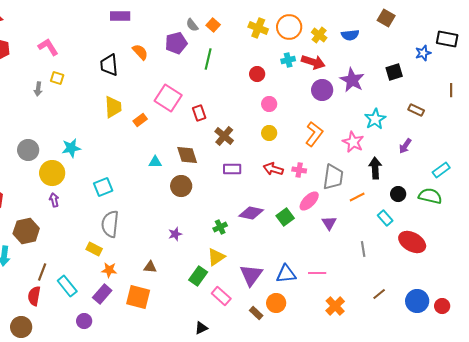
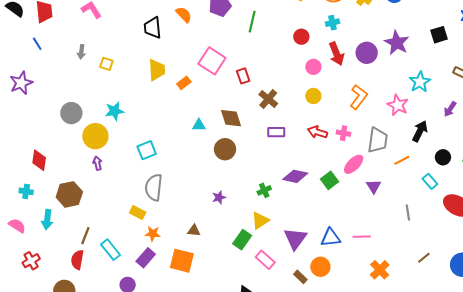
red arrow: (313, 62) -> (337, 54), moved, turned 50
yellow square: (57, 78) -> (106, 64), moved
black arrow: (375, 168) -> (420, 131), turned 30

